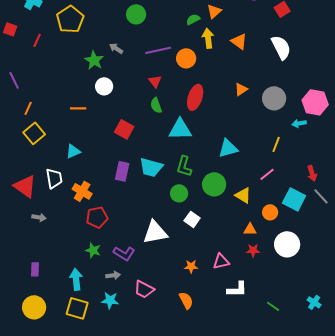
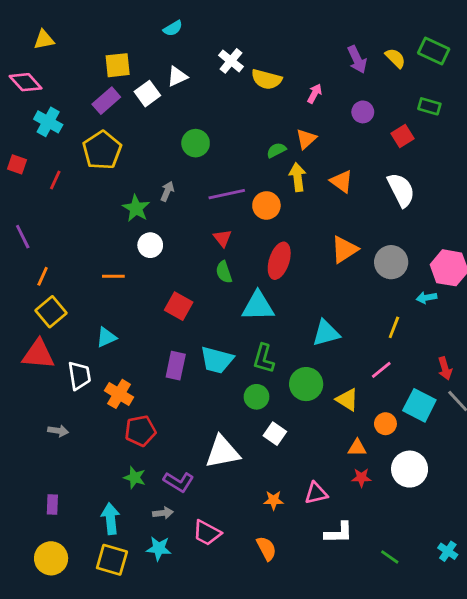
gray arrow: (116, 48) -> (167, 191), turned 80
orange triangle: (241, 89) -> (344, 249), size x1.5
red triangle: (25, 186) -> (38, 354), moved, turned -30

